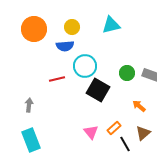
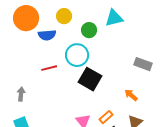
cyan triangle: (111, 25) -> (114, 18), moved
blue semicircle: (65, 46) -> (47, 35), moved
green circle: (127, 73) -> (89, 30), moved

